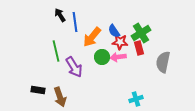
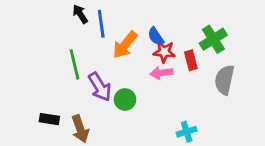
green cross: (141, 33) -> (213, 39), moved
green circle: (102, 57) -> (125, 99), moved

